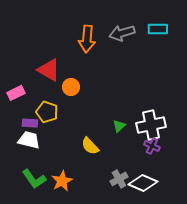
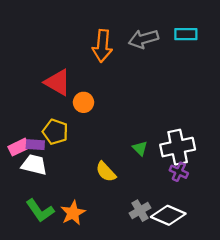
pink rectangle: (16, 93) -> (19, 147), moved
green triangle: (119, 126) -> (140, 148), turned -32

